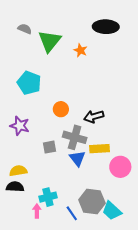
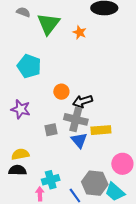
black arrow: (94, 117) -> (83, 101), moved
pink circle: (120, 167) -> (122, 164), moved

